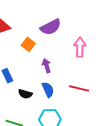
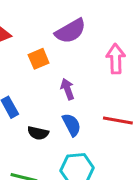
orange square: (28, 44) -> (39, 59), turned 32

